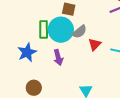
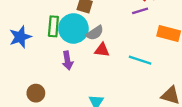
red triangle: (95, 44) -> (102, 50), moved, turned 48
blue star: (27, 52) -> (20, 37), moved

